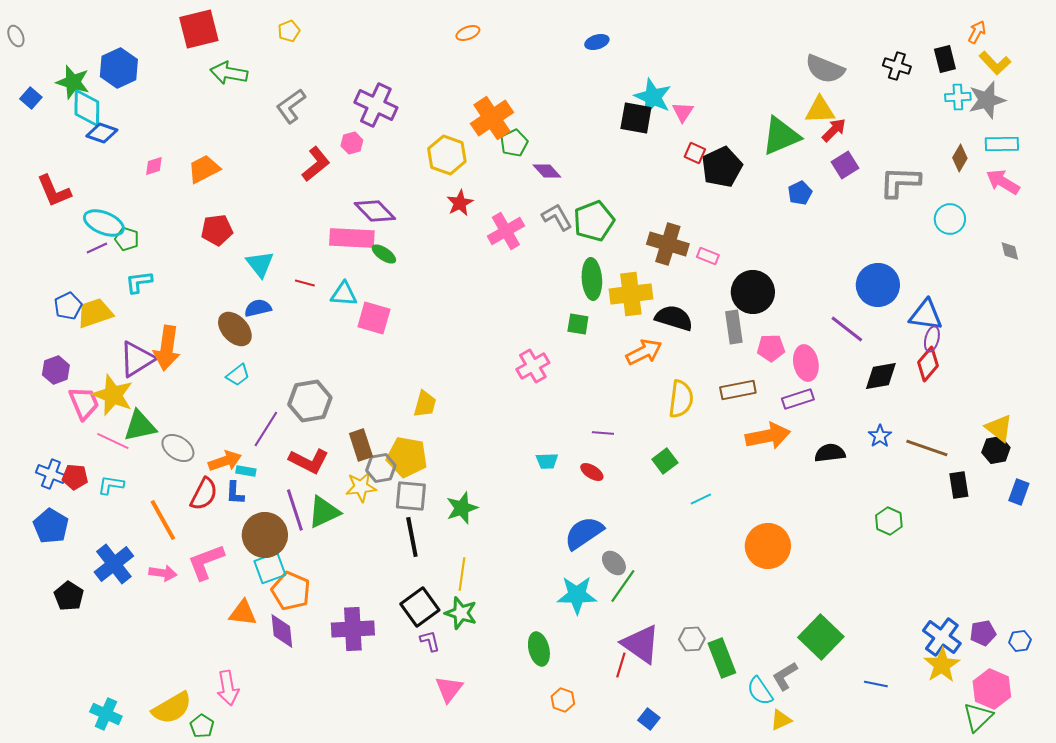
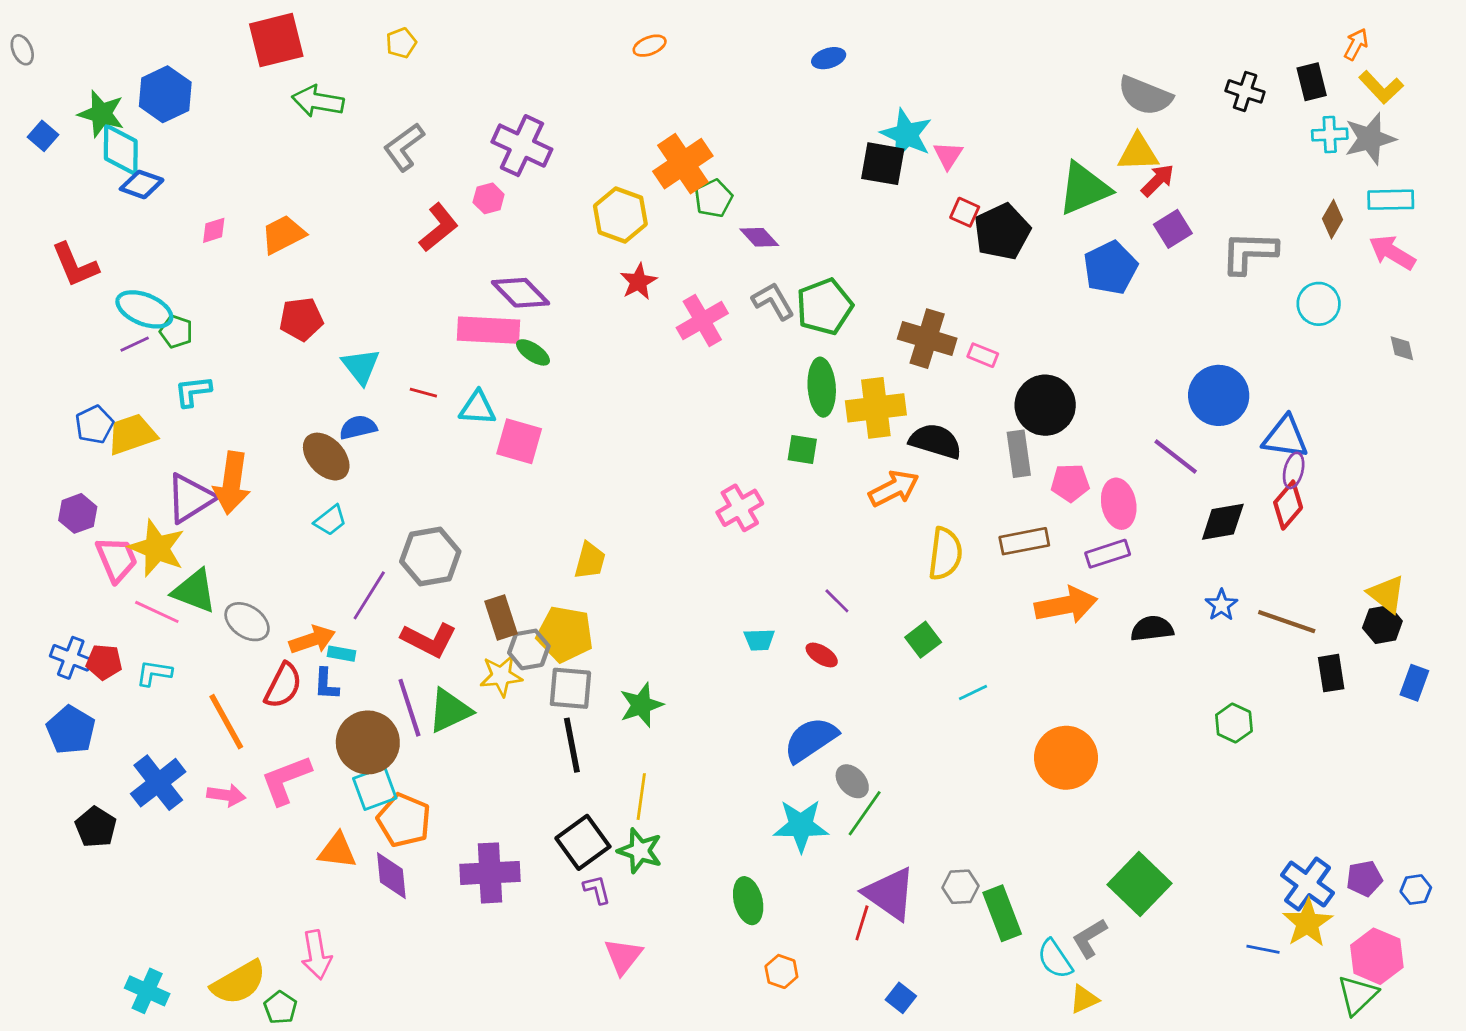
blue pentagon: (800, 193) -> (1110, 268), size x1.6
green triangle: (140, 426) -> (194, 591), turned 33
purple line: (603, 433) -> (837, 601), turned 40
blue line: (876, 684) -> (1263, 949), moved

